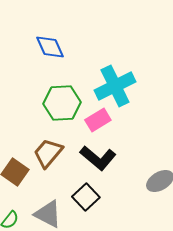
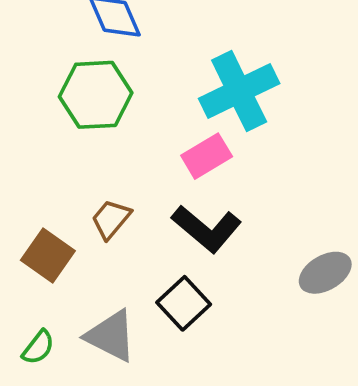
green hexagon: (62, 103) -> (96, 95), moved
brown trapezoid: (48, 153) -> (111, 219), size x0.7

